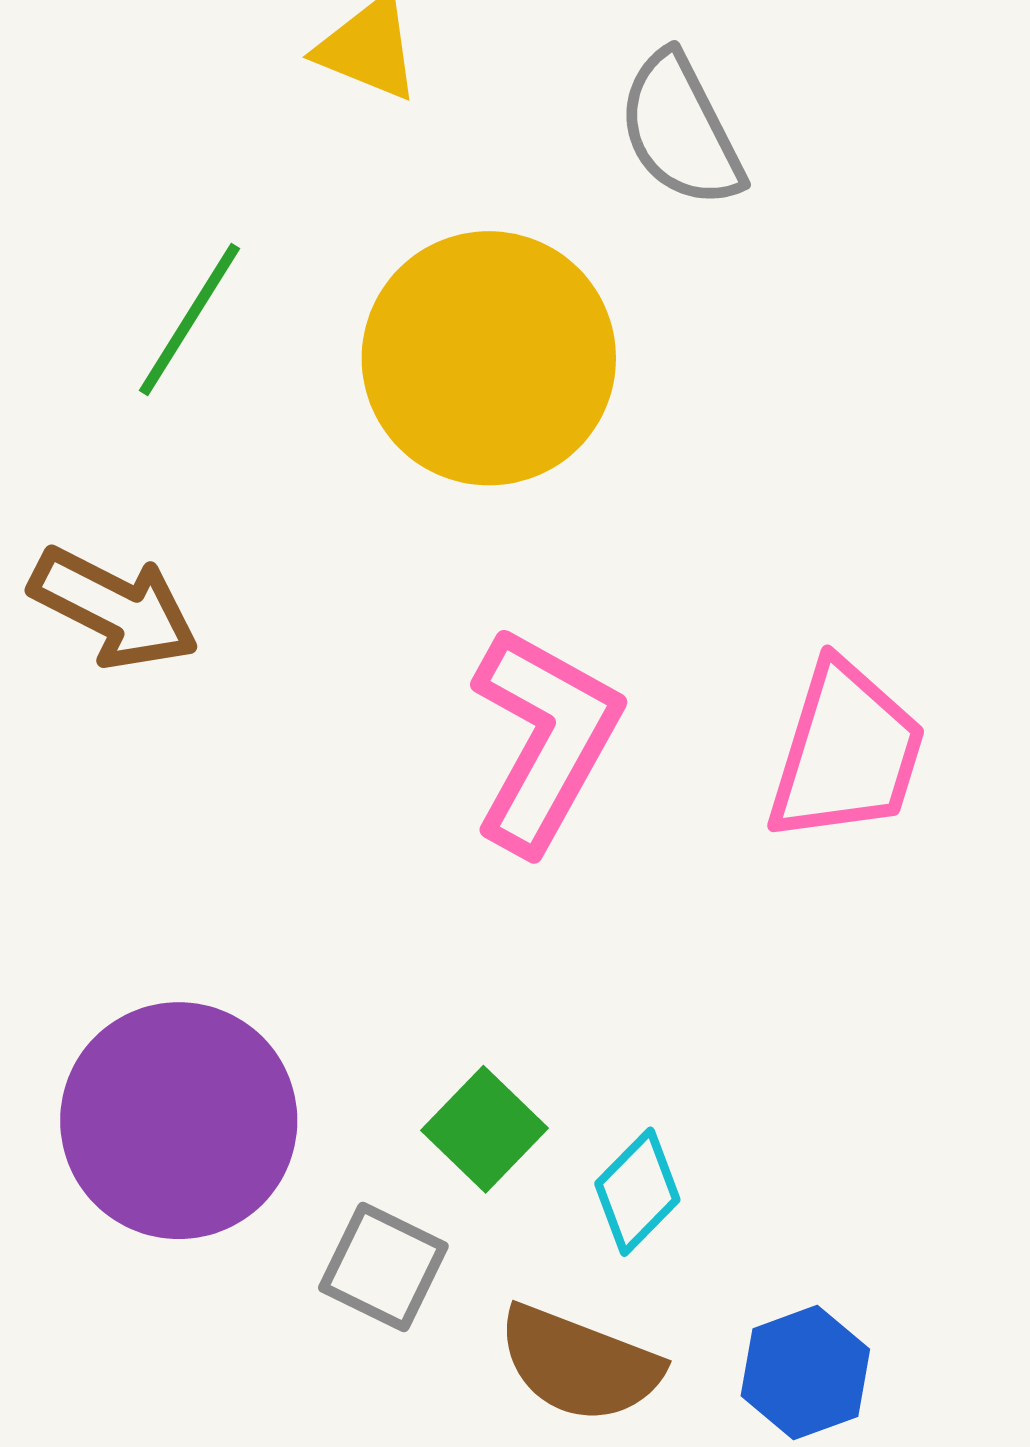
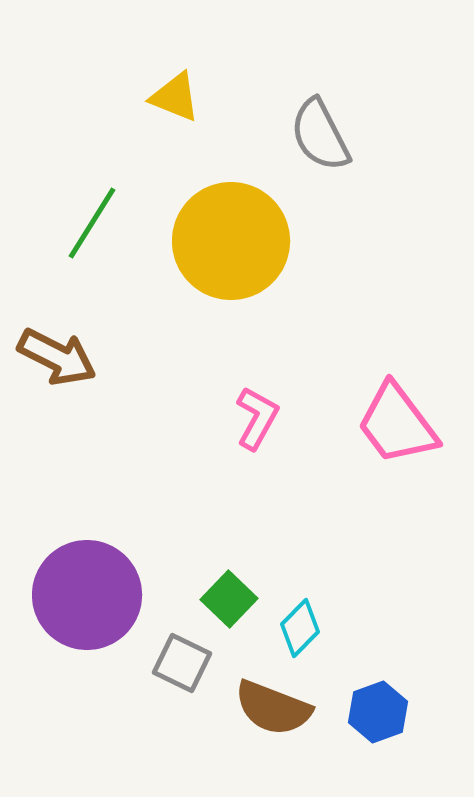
pink L-shape: (545, 739) -> (257, 418), size x0.6
pink trapezoid: (846, 752) -> (397, 424), turned 126

